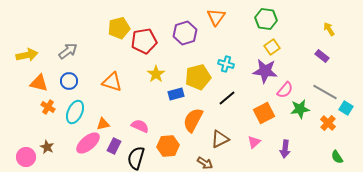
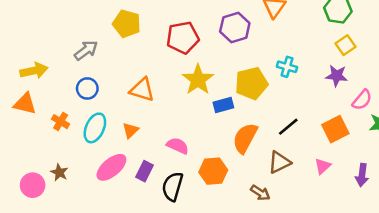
yellow pentagon: (119, 28) -> (127, 24), moved, turned 30
yellow arrow: (27, 55) -> (34, 71), moved
purple star: (265, 71) -> (337, 76), size x0.7
yellow star: (156, 74) -> (198, 80), size x1.4
orange triangle: (39, 83) -> (25, 104), moved
black line: (227, 98) -> (288, 127), moved
orange triangle: (103, 124) -> (131, 130), moved, turned -32

